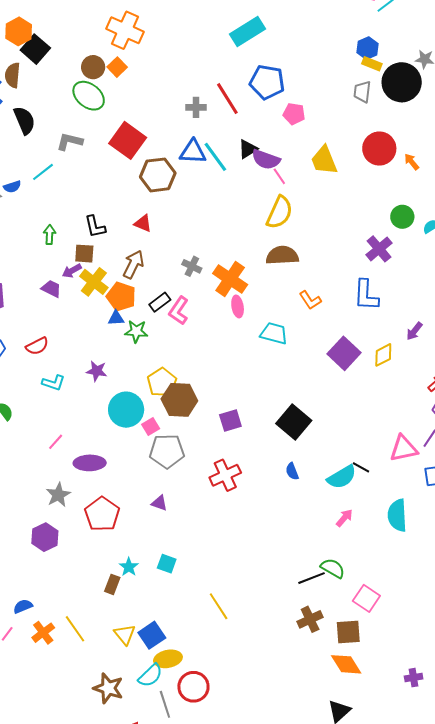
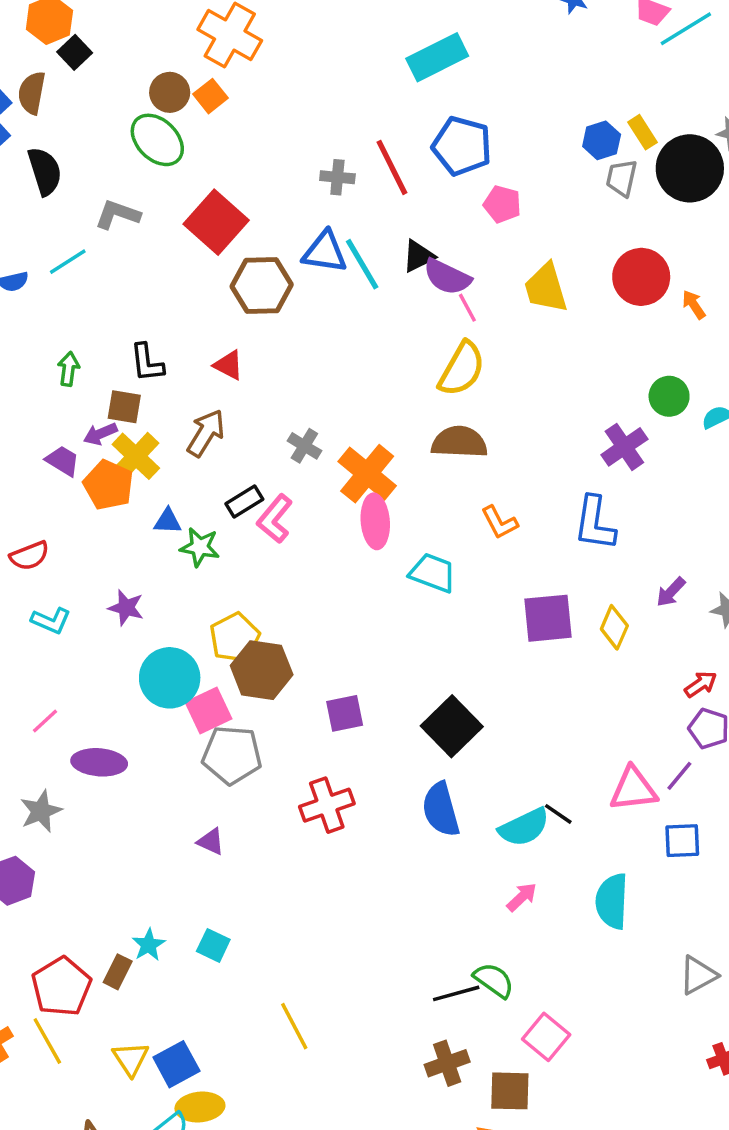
blue hexagon: (367, 48) -> (602, 140), moved
black square: (35, 49) -> (75, 52), size x0.7
yellow rectangle: (372, 64) -> (642, 132), turned 30
orange pentagon: (121, 297) -> (108, 485), moved
pink ellipse: (238, 306) -> (375, 521), size x1.4
purple square: (344, 353) -> (548, 618), turned 36
yellow diamond: (383, 355) -> (614, 627), turned -45
pink square: (151, 426) -> (209, 711), size x1.5
blue semicircle: (292, 471) -> (441, 810), size x1.8
red pentagon: (102, 514) -> (61, 987), moved

